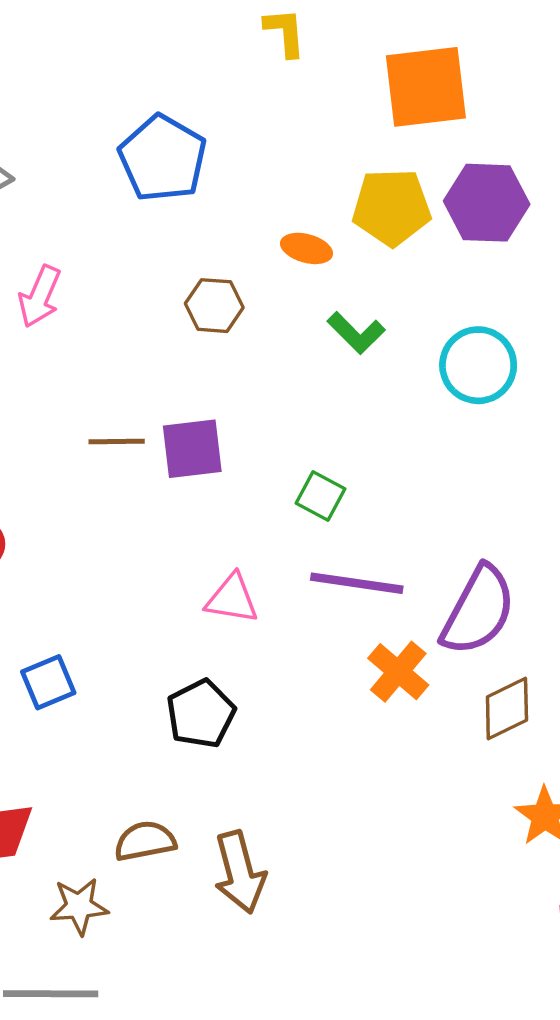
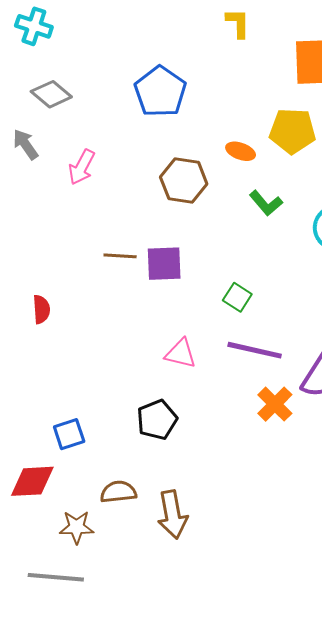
brown hexagon: (214, 306) -> (184, 181), size x1.4
blue square: (48, 682) -> (69, 434), moved

